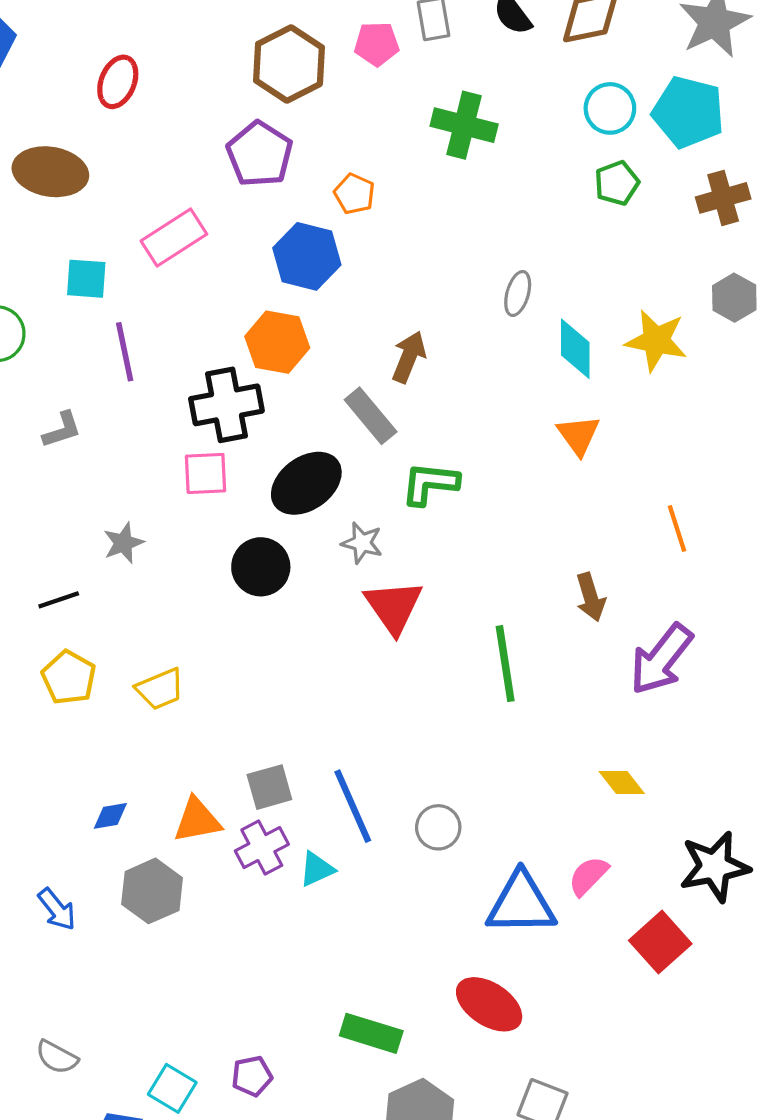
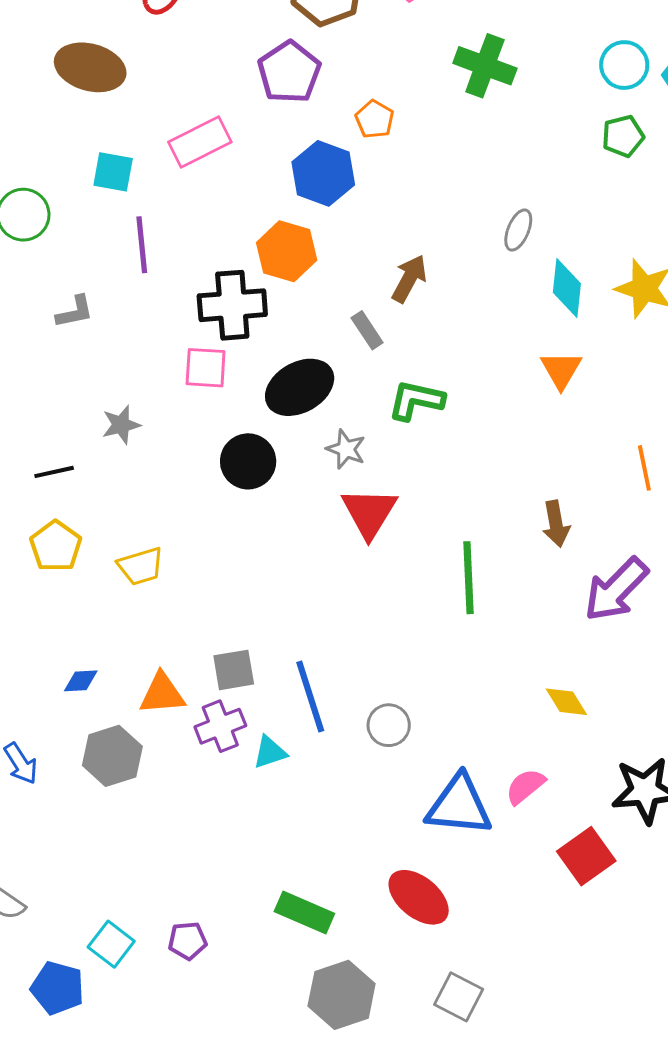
gray rectangle: (371, 416) -> (367, 330), size x0.7

